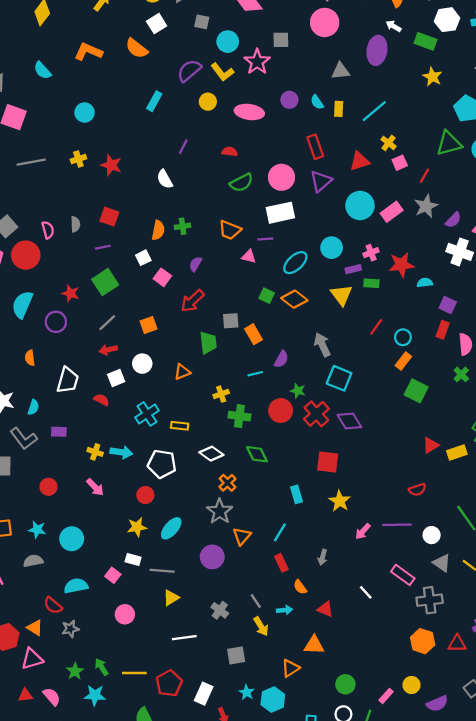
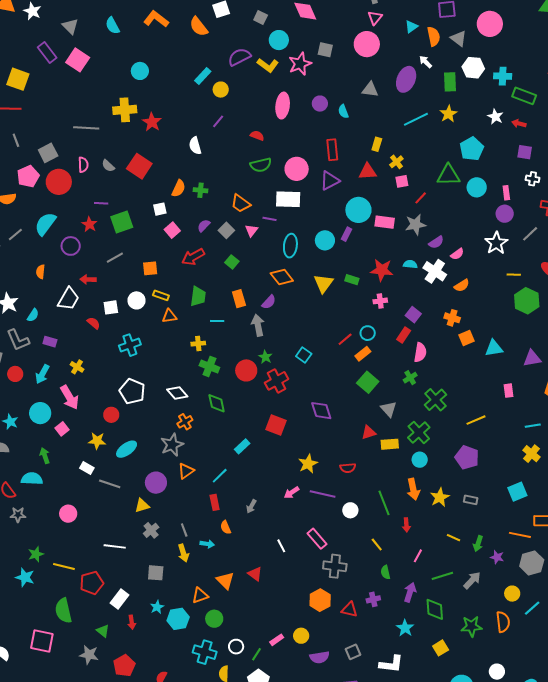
green rectangle: (426, 41) -> (450, 82), turned 54
yellow L-shape: (222, 72) -> (268, 65), turned -30
yellow circle: (208, 102) -> (221, 90), moved
yellow rectangle: (339, 109) -> (377, 144), moved
cyan line: (374, 111) -> (416, 119), moved
pink ellipse: (249, 112) -> (283, 106), turned 75
yellow cross: (78, 159) -> (125, 110), size x1.6
gray line: (31, 162) -> (86, 128), moved
pink rectangle: (392, 212) -> (385, 222), turned 30
red square: (109, 217) -> (139, 166), size x1.4
gray semicircle: (75, 224) -> (108, 166), turned 120
purple line: (103, 247) -> (101, 203), moved
pink cross: (371, 253) -> (380, 301), moved
pink triangle: (249, 256) -> (251, 230), turned 40
cyan ellipse: (295, 263) -> (290, 246), turned -55
purple rectangle: (353, 269) -> (346, 234), moved, turned -64
cyan semicircle: (425, 283) -> (410, 264), moved
green square: (267, 296) -> (232, 262), moved
gray square: (231, 321) -> (226, 230), moved, turned 35
red line: (376, 327) -> (345, 339), moved
gray arrow: (322, 345) -> (258, 325), moved
red arrow: (108, 350) -> (88, 279), moved
purple semicircle: (281, 359) -> (269, 302), moved
cyan line: (255, 374) -> (217, 321), moved
cyan square: (339, 378) -> (304, 355), size x0.7
purple diamond: (349, 421) -> (321, 411), moved
yellow rectangle: (180, 426) -> (161, 295), moved
cyan arrow: (121, 452) -> (42, 374), moved, turned 96
red circle: (48, 487) -> (15, 374), moved
pink arrow: (95, 487) -> (70, 397), size x1.4
cyan rectangle: (296, 494) -> (242, 446), turned 49
yellow star: (340, 501) -> (308, 464), moved
cyan circle: (72, 539) -> (40, 413), moved
gray triangle: (442, 563) -> (389, 409), moved
pink square: (113, 575) -> (62, 429), moved
yellow triangle: (171, 598) -> (142, 506), moved
red triangle: (325, 609) -> (255, 574), moved
orange triangle: (314, 645) -> (225, 580), turned 30
green arrow: (102, 667) -> (45, 456), moved
green star: (75, 671) -> (36, 554), moved
green circle: (345, 684) -> (214, 619), moved

